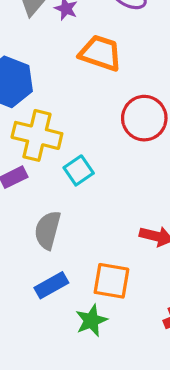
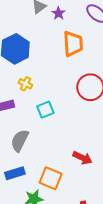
orange trapezoid: (100, 53) -> (73, 44), turned 56
yellow cross: (37, 135) -> (25, 84), size x0.5

